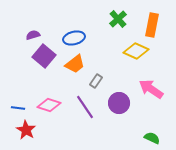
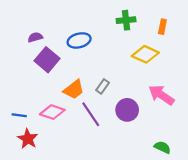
green cross: (118, 19) -> (126, 20), turned 36
orange rectangle: (152, 25) -> (162, 27), size x0.6
orange trapezoid: (75, 64) -> (74, 90), moved

